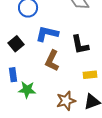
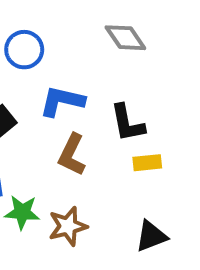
yellow rectangle: (90, 75) -> (147, 163), moved
brown star: (66, 101) -> (68, 226), moved

